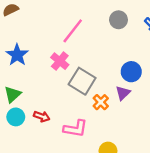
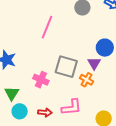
pink cross: (60, 61) -> (41, 80), moved
purple triangle: (123, 93) -> (94, 63), moved
red arrow: (42, 116) -> (45, 112), moved

